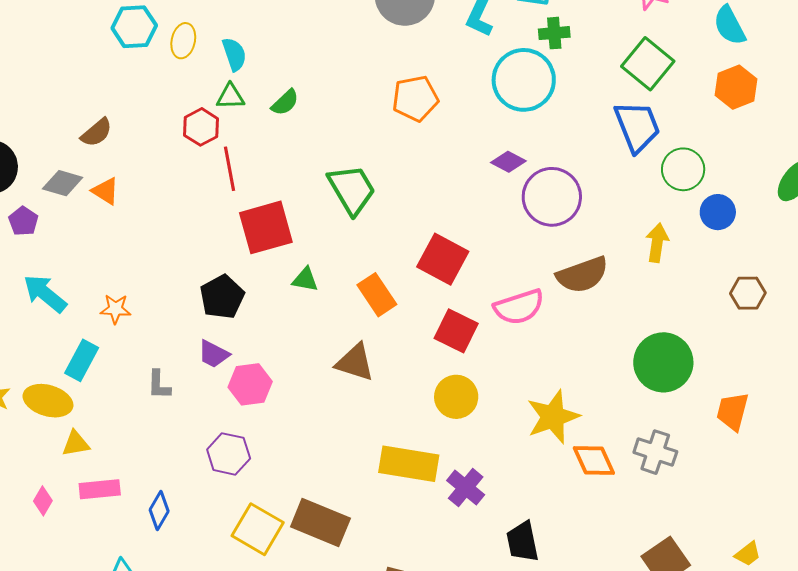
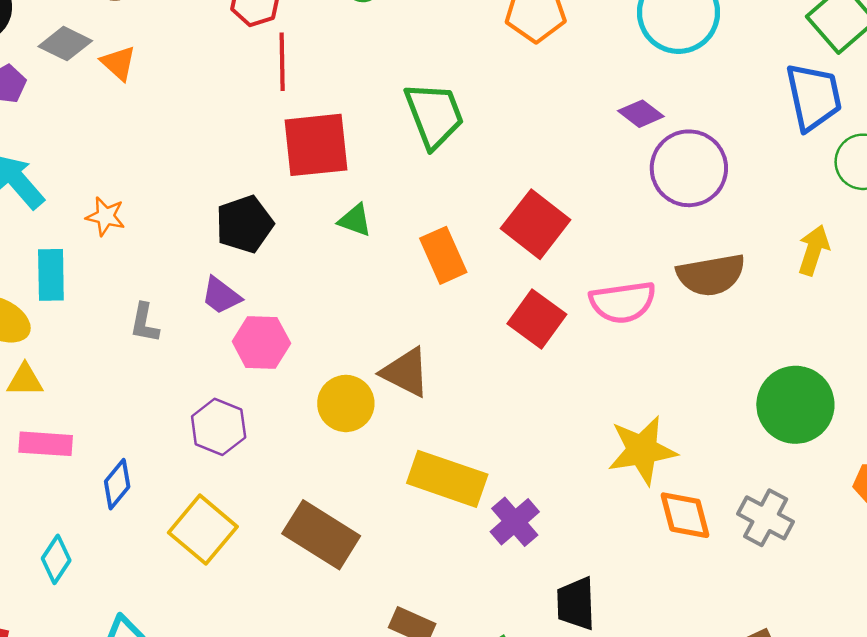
cyan rectangle: (82, 360) -> (51, 275), turned -39
brown triangle: (355, 362) -> (406, 372), moved
yellow circle: (456, 397) -> (346, 403), moved
yellow square: (258, 529) -> (203, 530), moved

